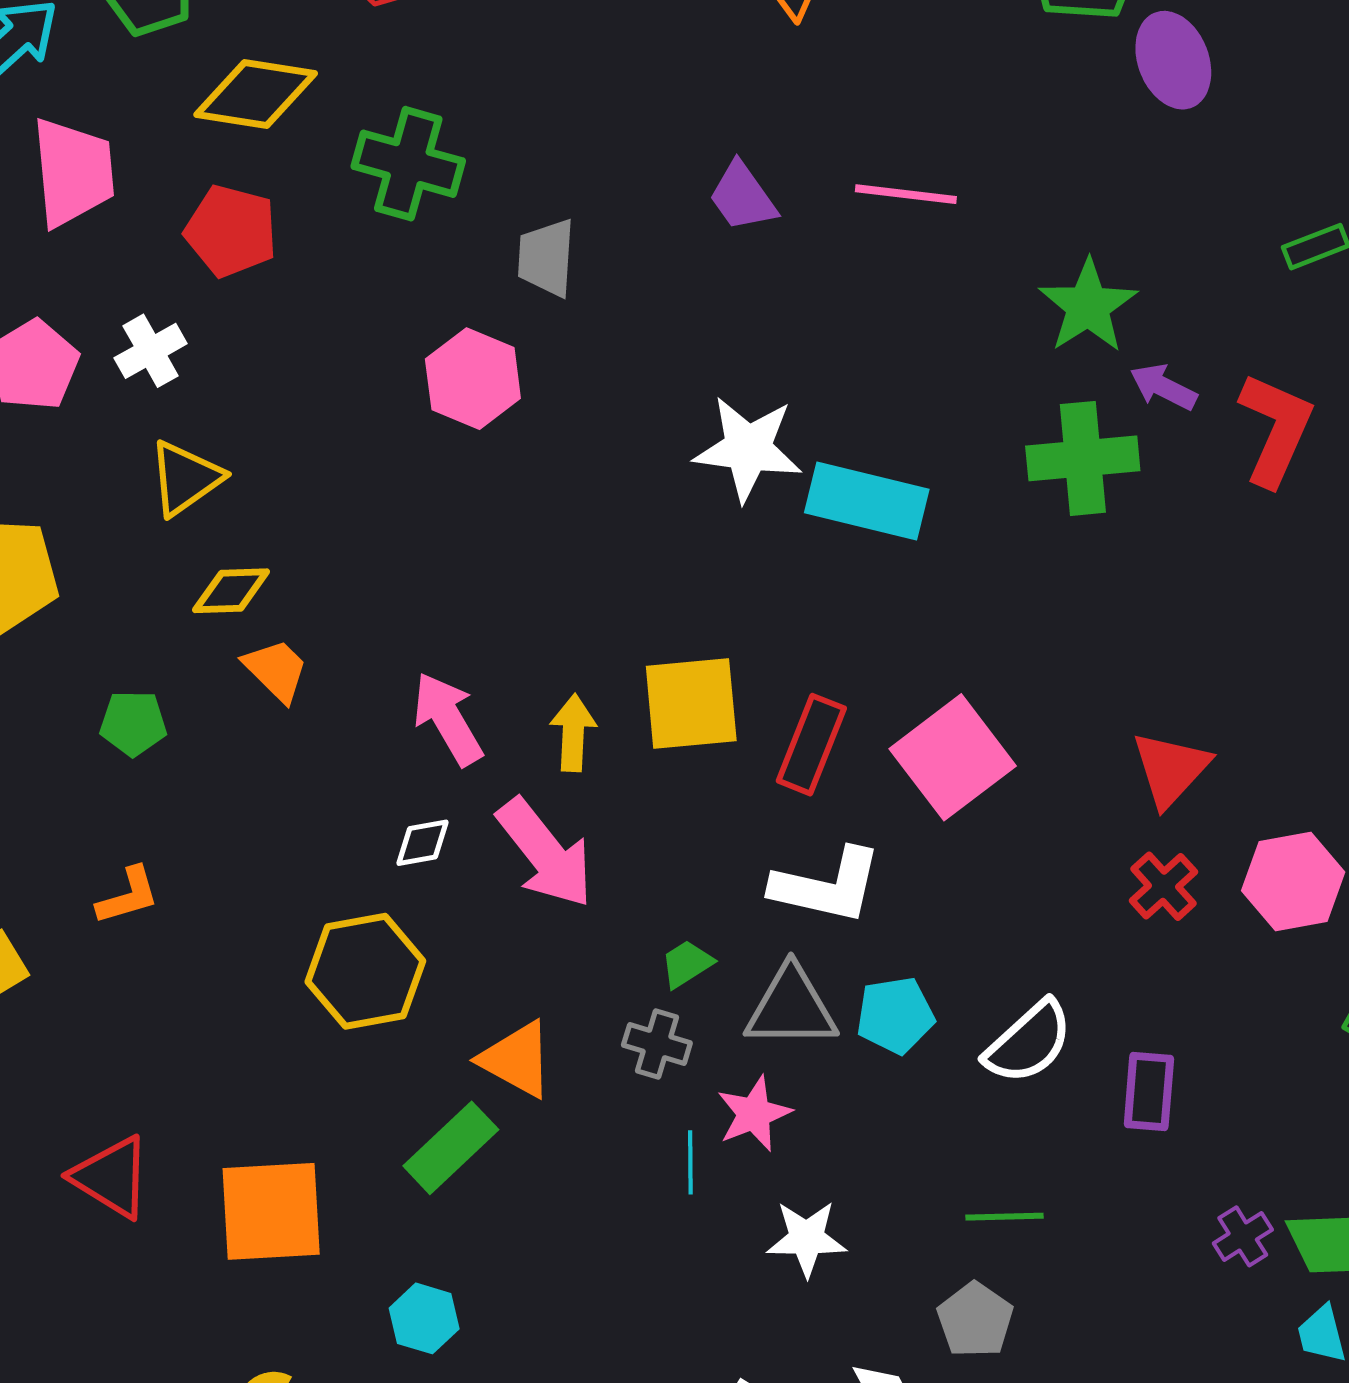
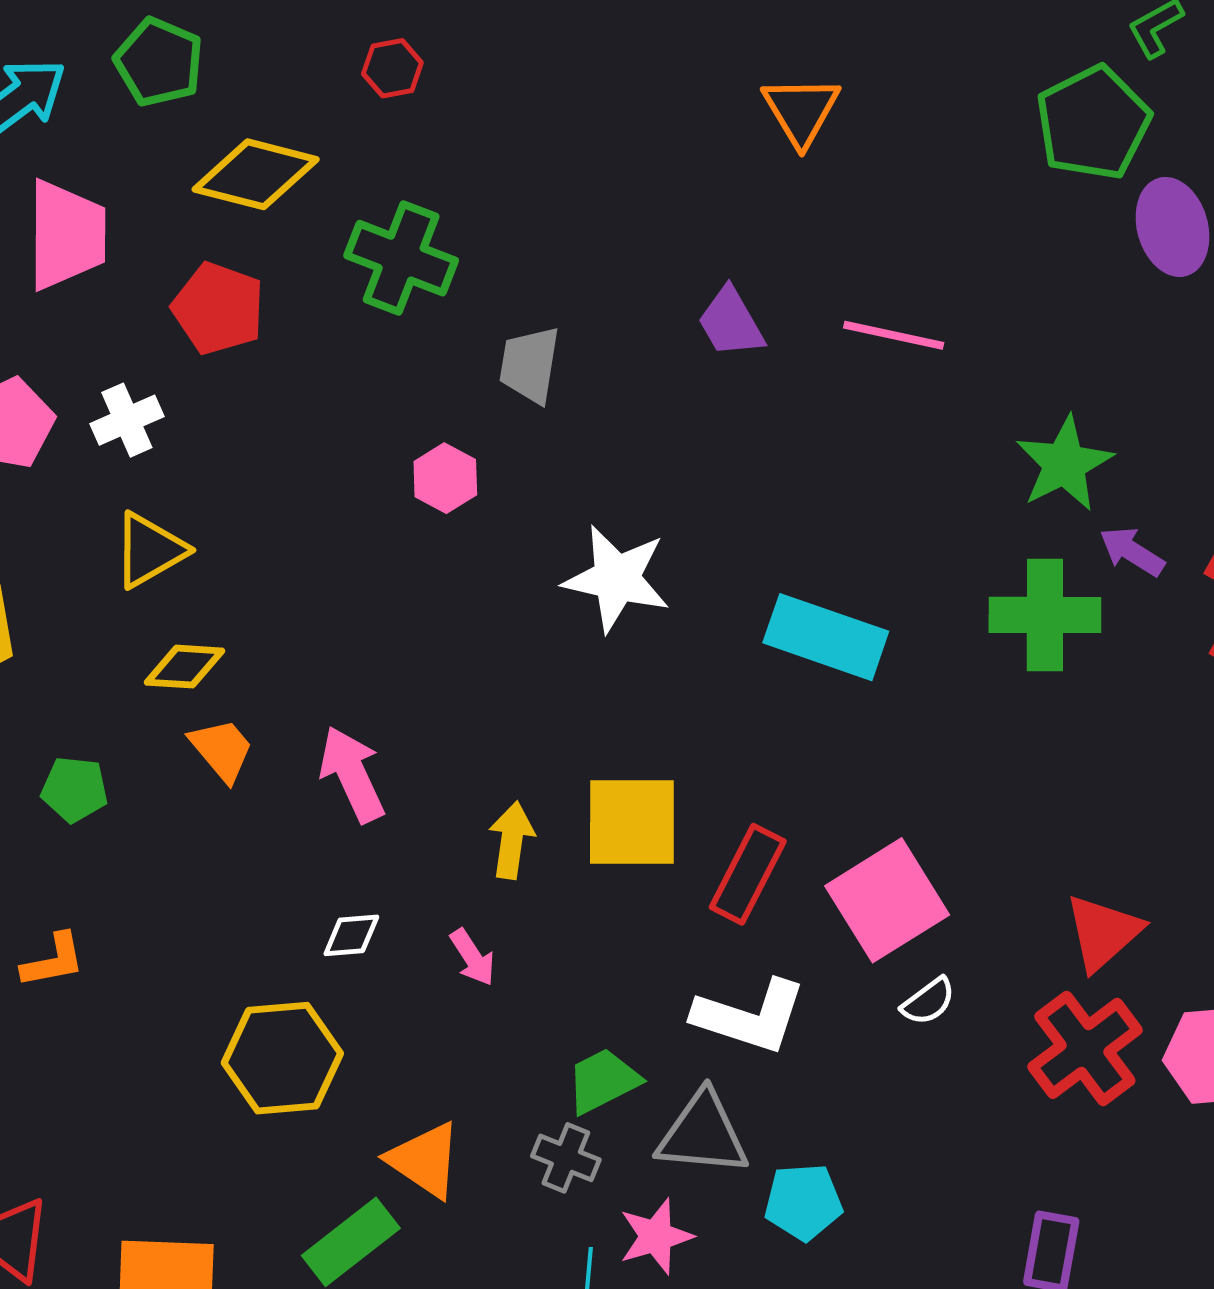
pink hexagon: (473, 379) -> (445, 478), size x0.7
white star: (748, 449) -> (617, 579), moved
pink arrow: (448, 719) -> (352, 774), moved
pink arrow: (545, 853) -> (473, 957), size x0.5
red cross: (1163, 886) -> (1085, 1048), size x1.6
green trapezoid: (687, 964) -> (603, 1081), size x1.4
cyan pentagon: (895, 1015) -> (803, 1202), moved
white semicircle: (1029, 1042) -> (928, 1001), moved, size x0.6

